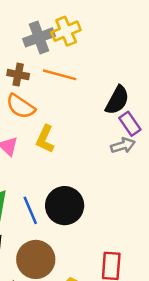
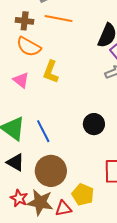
black circle: (65, 206) -> (94, 124), moved, size x0.7

